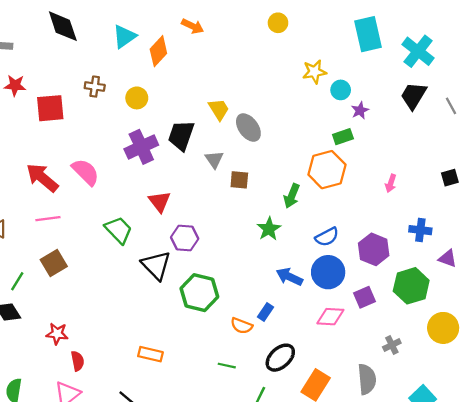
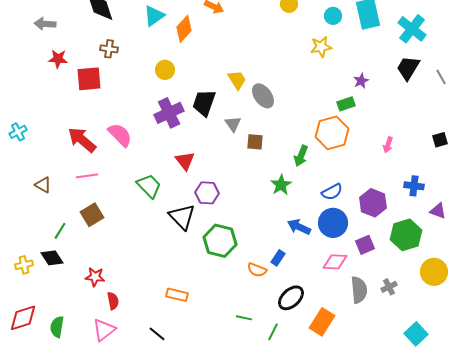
brown cross: (95, 87) -> (109, 49), moved
cyan circle: (341, 90) -> (333, 16), moved
green line: (227, 366) -> (244, 318), moved
gray semicircle: (367, 379) -> (359, 290), moved

